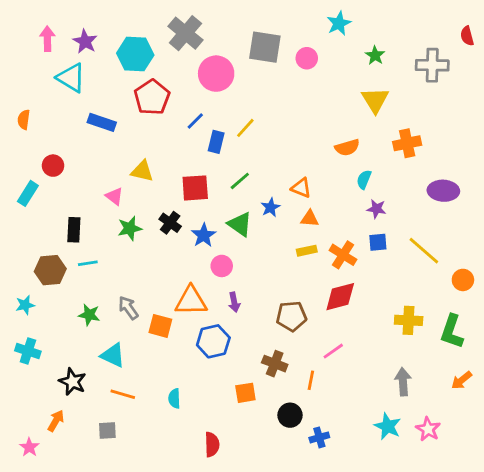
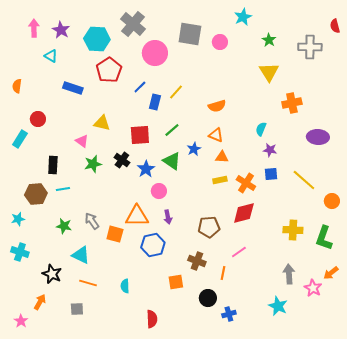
cyan triangle: (71, 78) -> (51, 56), size x0.6
orange semicircle: (347, 147) -> (217, 106), moved
pink star: (428, 429) -> (313, 288), moved

